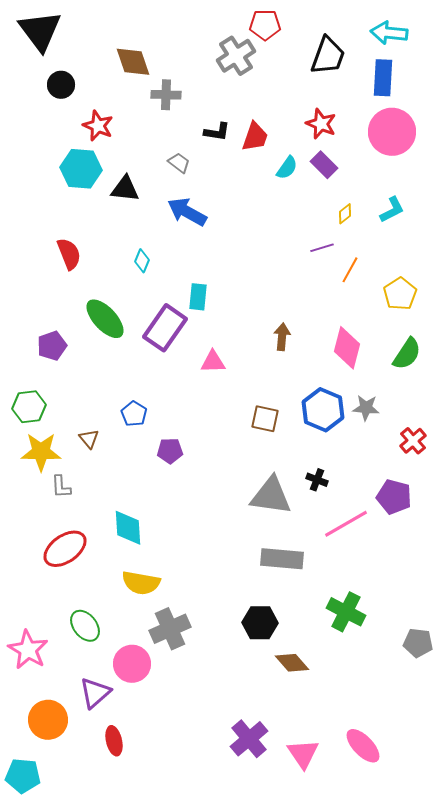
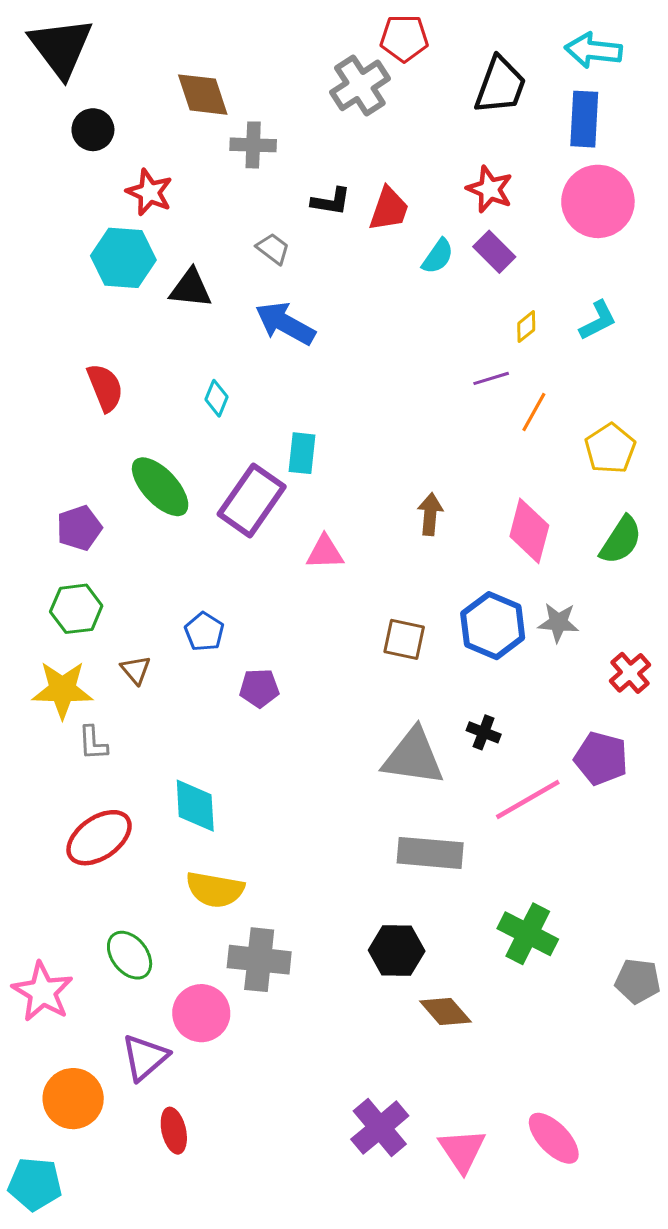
green hexagon: (29, 407) -> (76, 609), moved
gray cross: (170, 629) -> (259, 960), turned 30

